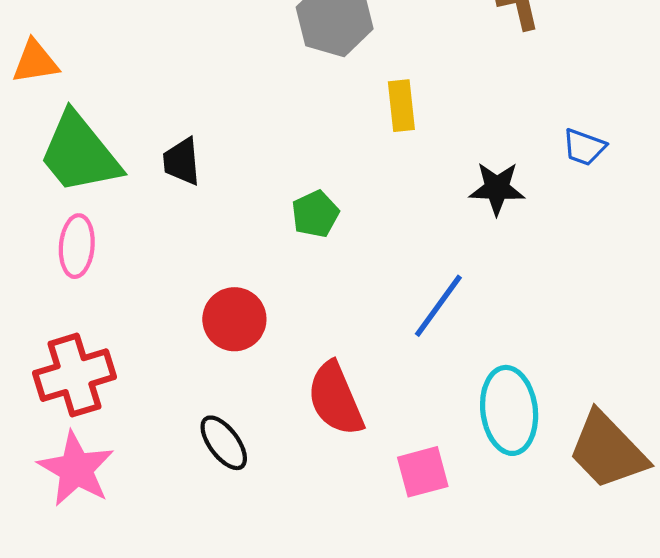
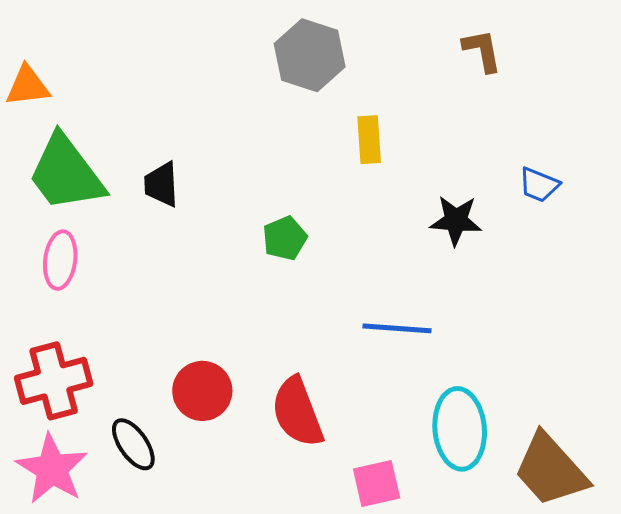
blue line: (438, 306) -> (397, 328), turned 56
red circle: (234, 319) -> (202, 391), moved
black ellipse: (224, 443) -> (133, 444), moved

